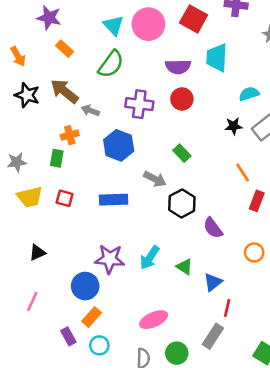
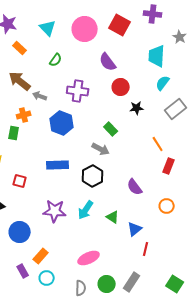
cyan triangle: (114, 25) -> (48, 28), moved
cyan trapezoid: (217, 58) -> (157, 56), moved
green semicircle: (111, 64) -> (56, 60), size x0.6
purple semicircle: (178, 67) -> (108, 62), turned 54
cyan semicircle: (249, 94) -> (163, 83), turned -35
red circle: (182, 99) -> (121, 87), moved
black star: (234, 126) -> (137, 108), moved
gray arrow: (155, 179) -> (101, 149), moved
red square: (65, 198) -> (20, 181), moved
black hexagon: (182, 203) -> (93, 176), moved
blue circle: (85, 286) -> (20, 232), moved
gray rectangle: (213, 336) -> (132, 282), moved

